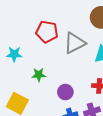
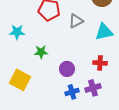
gray triangle: (75, 43) -> (76, 21), size x0.7

